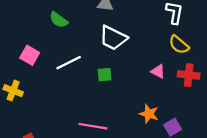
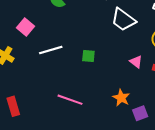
white trapezoid: (113, 38) -> (123, 20), moved
white line: (69, 63) -> (51, 50), moved

